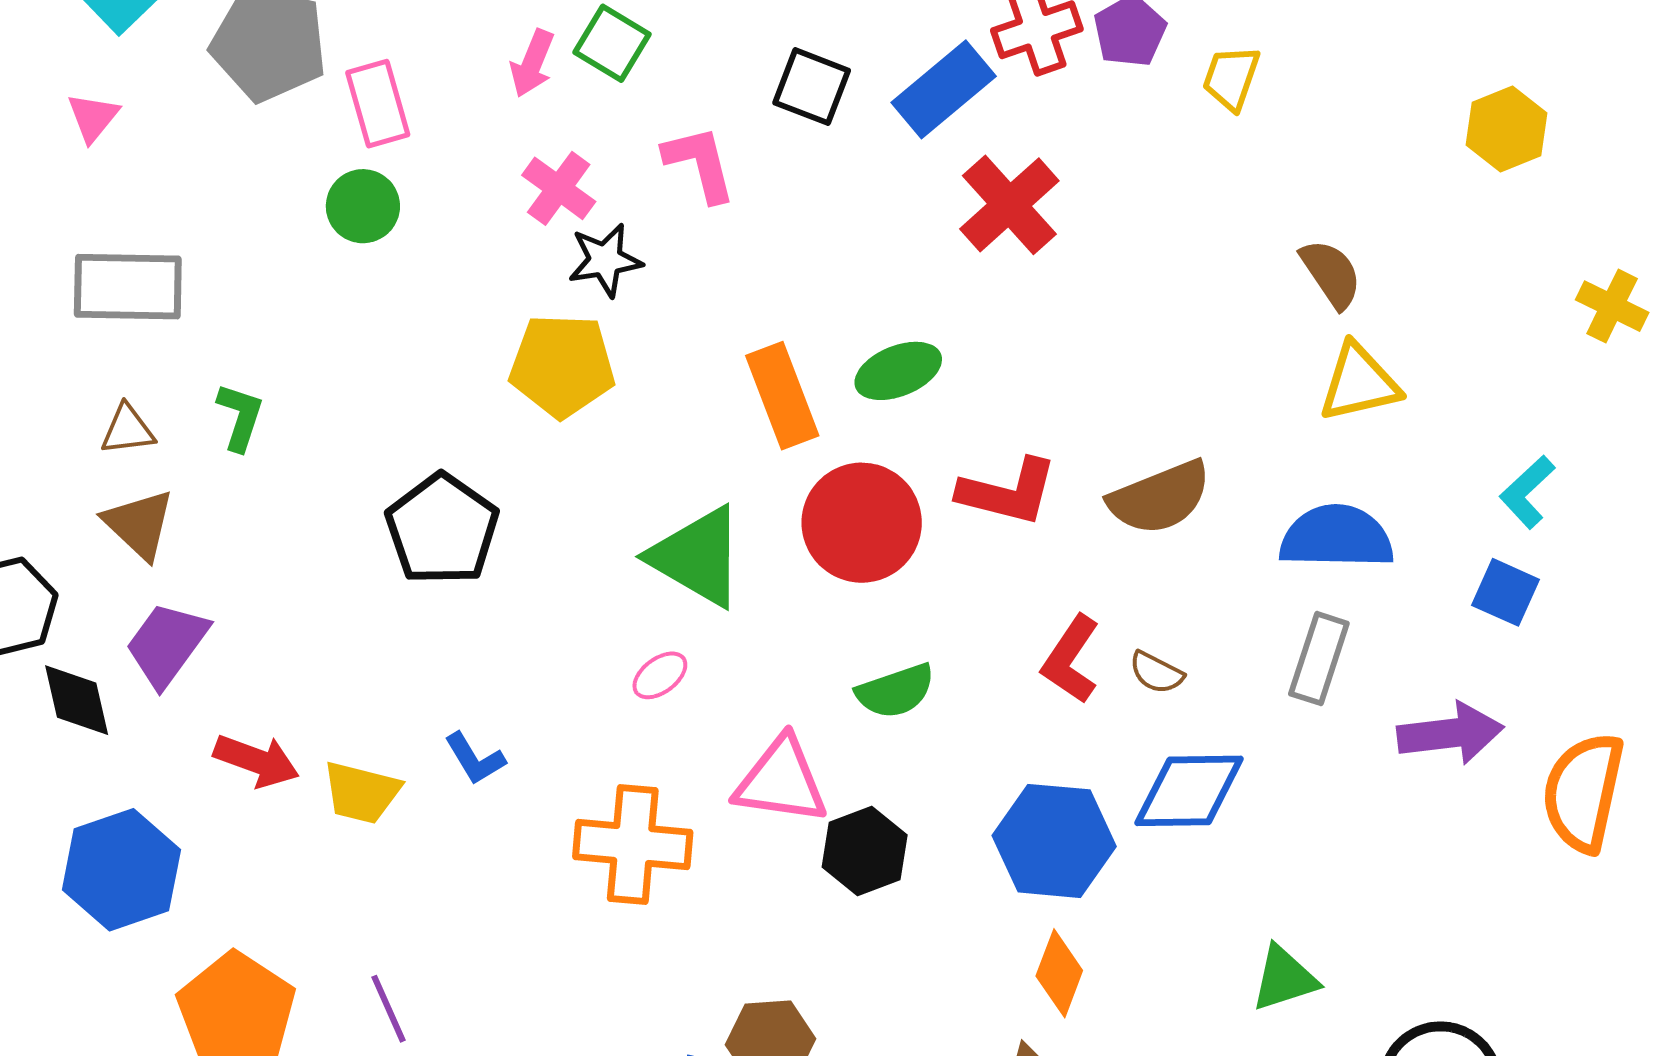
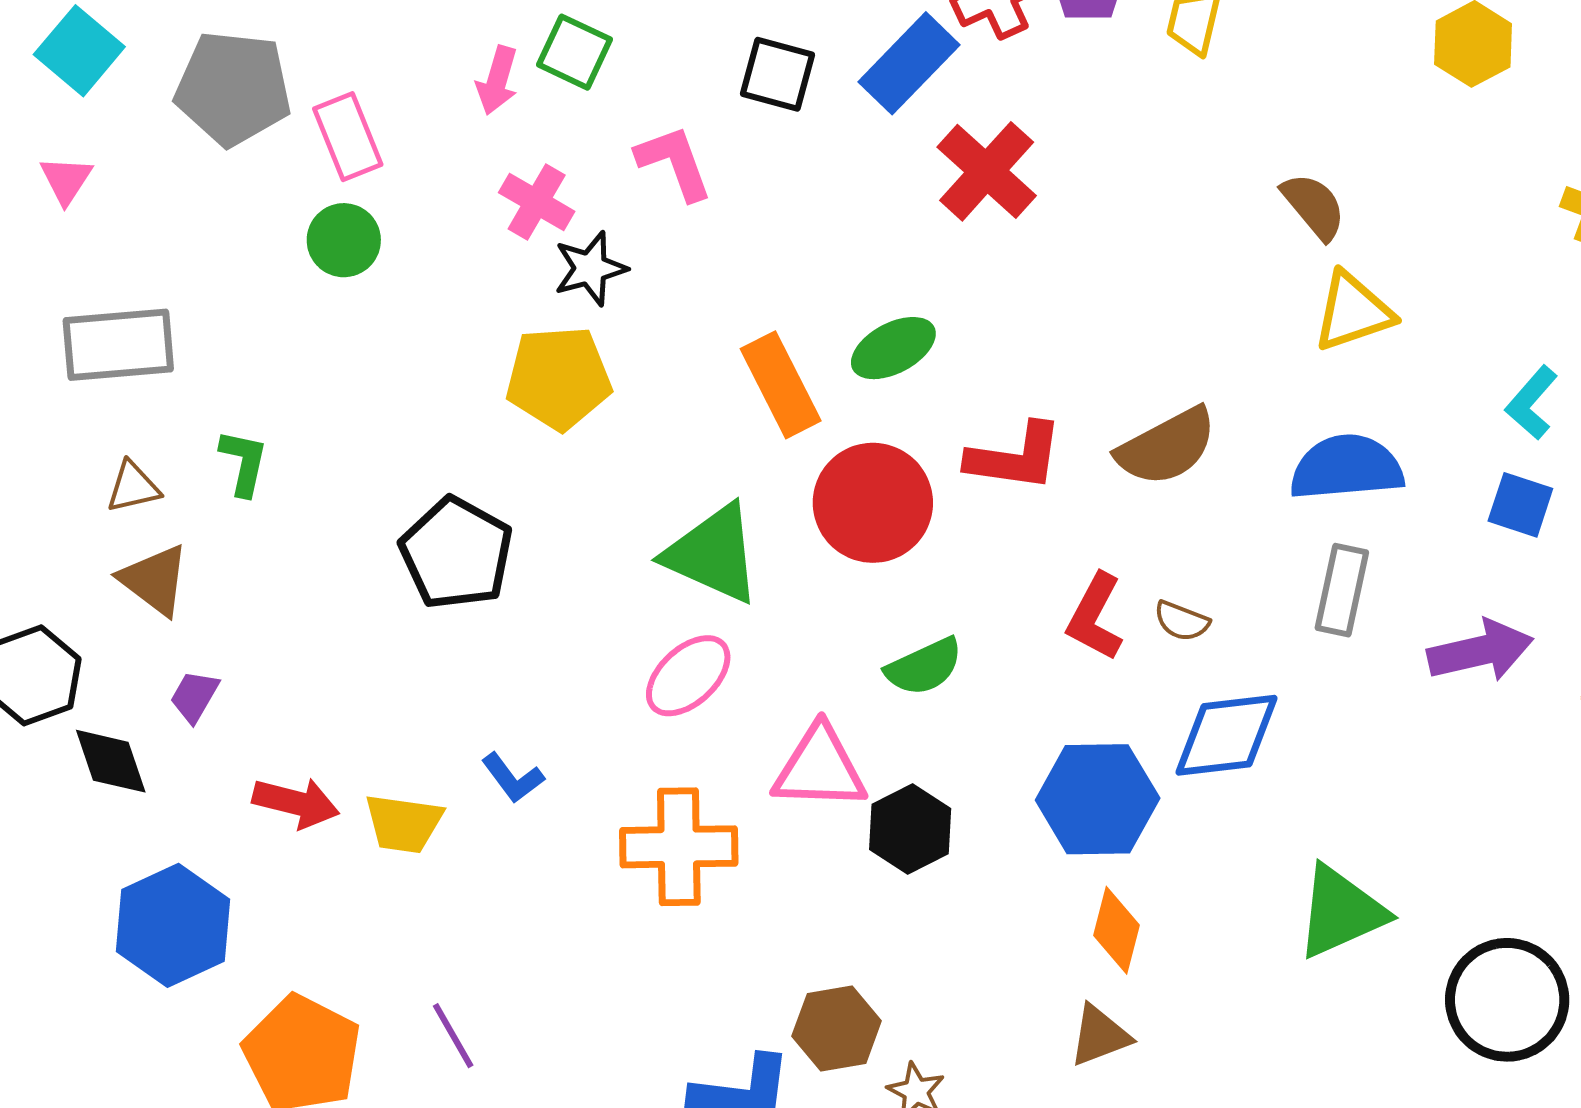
purple trapezoid: (167, 644) -> (194, 696), size x0.6
pink ellipse: (660, 675) -> (688, 676), size x1.6
green triangle: (1284, 978) -> (1341, 912), size x1.4

